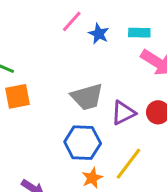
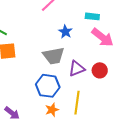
blue star: (99, 34) -> (65, 32), moved
yellow line: (129, 164) -> (77, 103), turned -35

